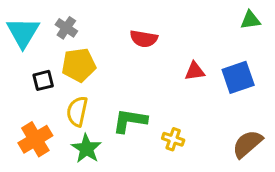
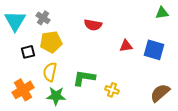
blue square: (238, 77) -> (154, 50), turned 35
green star: (86, 149) -> (56, 96), turned -30

